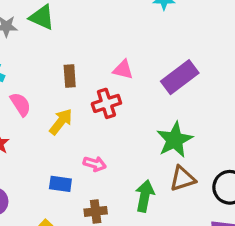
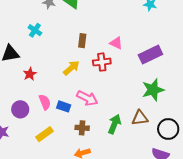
pink semicircle: (21, 104) -> (45, 102), moved
green star: (175, 140) -> (153, 90), moved
pink arrow: (95, 164) -> (87, 98), size x1.5

